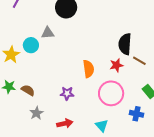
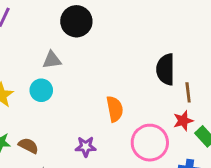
cyan circle: (31, 45) -> (41, 90), moved
brown line: (139, 61) -> (188, 92), turned 56
red star: (116, 65) -> (183, 121), moved

